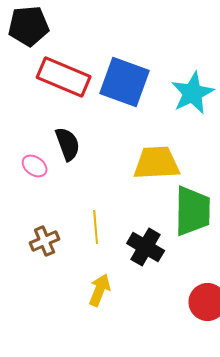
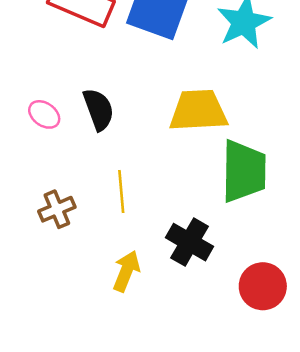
black semicircle: (68, 144) -> (99, 109), moved
black cross: (146, 247) -> (189, 242), moved

